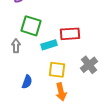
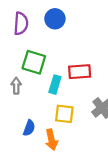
cyan rectangle: (49, 45) -> (55, 85), turned -56
orange arrow: (61, 92) -> (51, 140), moved

